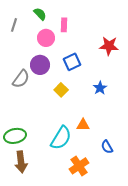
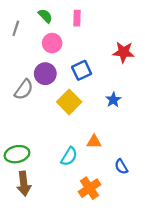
pink rectangle: (64, 25) -> (77, 18), moved
yellow square: (61, 90) -> (69, 102), size x1.5
cyan semicircle: (61, 138) -> (69, 156), size x0.7

